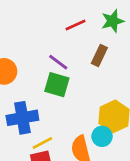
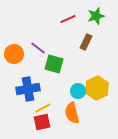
purple line: (58, 62) -> (38, 48), moved
cyan circle: (102, 136) -> (78, 91), moved

